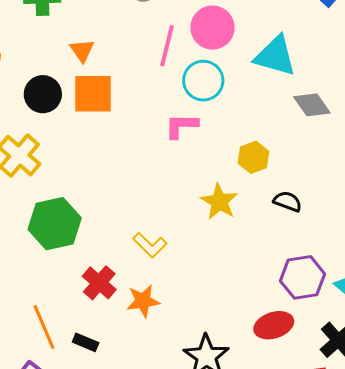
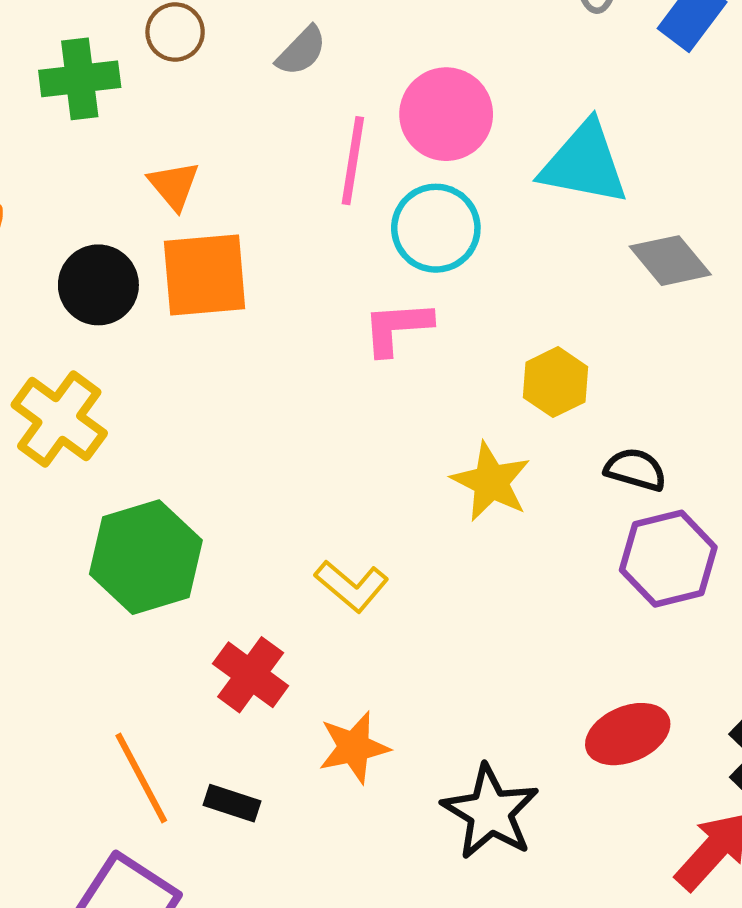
purple hexagon: (303, 277) -> (668, 559), moved
orange star: (143, 301) -> (354, 747), moved

